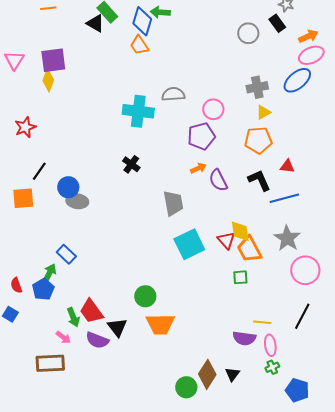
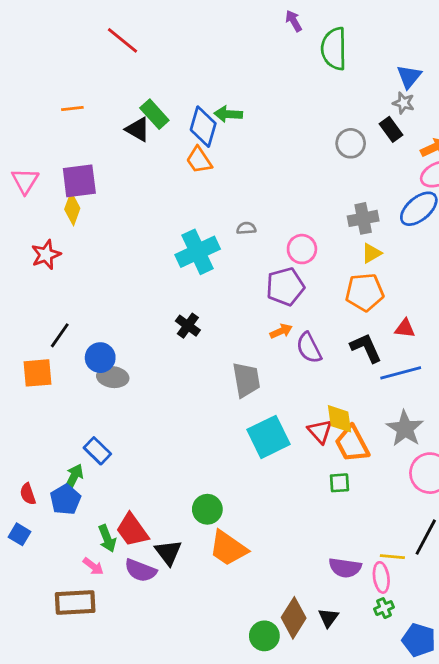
gray semicircle: (173, 94) -> (246, 228), size x0.6
cyan cross: (138, 111) -> (198, 252), turned -32
red star: (25, 127) -> (46, 255), moved
yellow line: (262, 322) -> (392, 557), moved
orange trapezoid: (160, 324) -> (228, 548), turned 36

